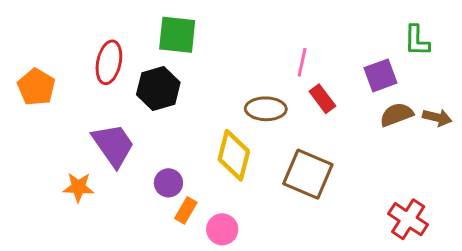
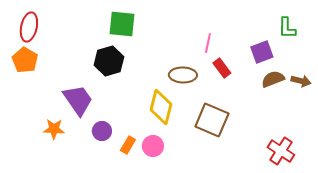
red ellipse: (109, 62) -> (29, 27), moved
purple circle: (168, 183) -> (102, 131), moved
pink circle: (222, 229) -> (153, 146), moved

